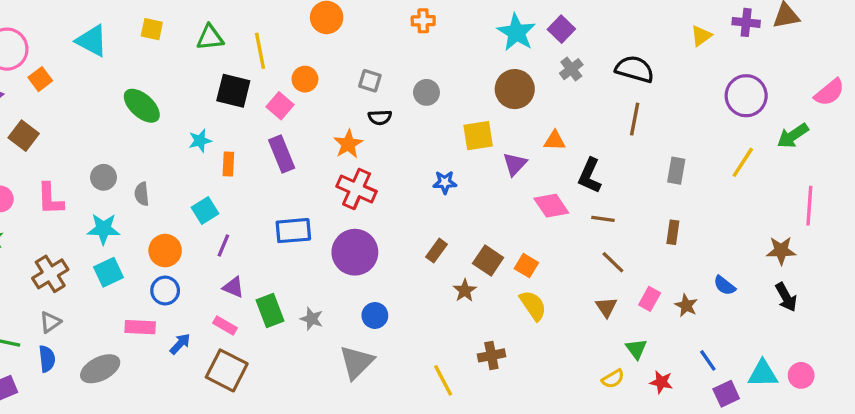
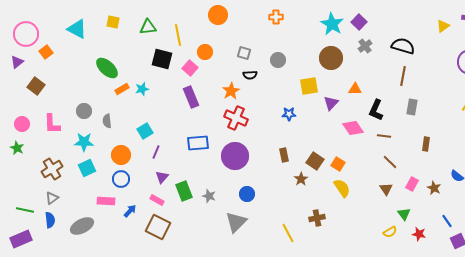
orange rectangle: (228, 164) -> (122, 89), moved, turned 56
gray rectangle: (676, 171) -> (412, 107), moved
brown rectangle: (436, 251) -> (284, 155), turned -48
purple triangle: (233, 287) -> (162, 177), turned 48

